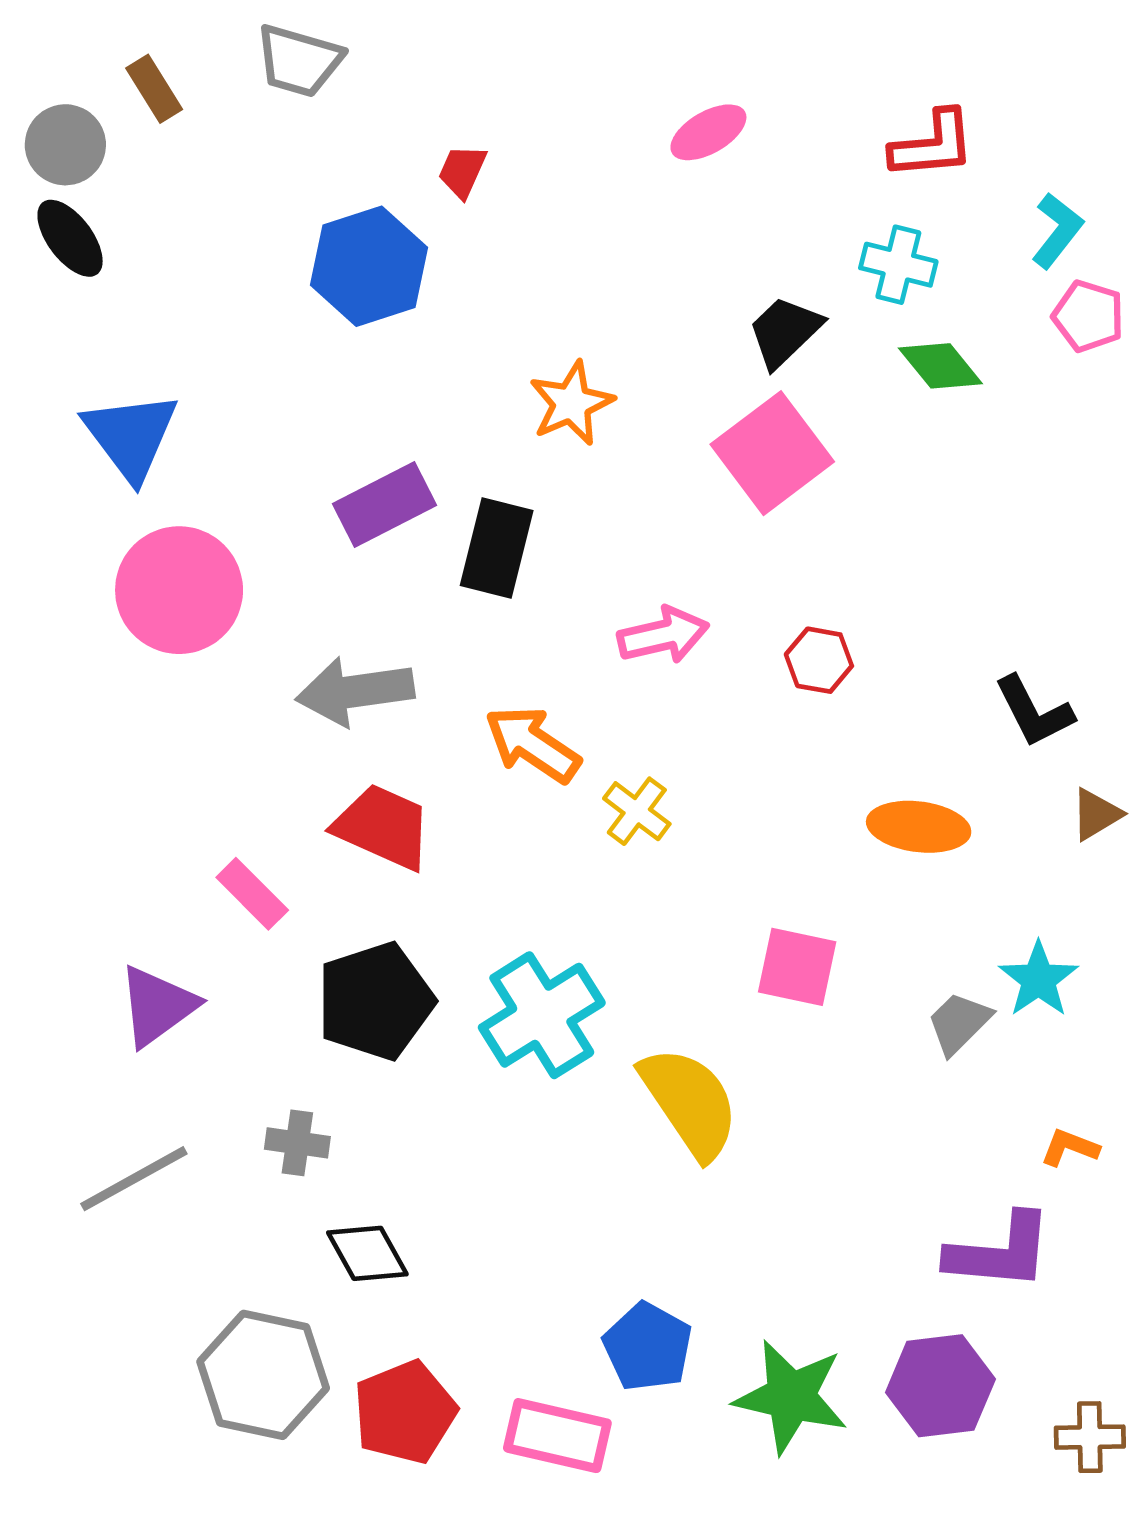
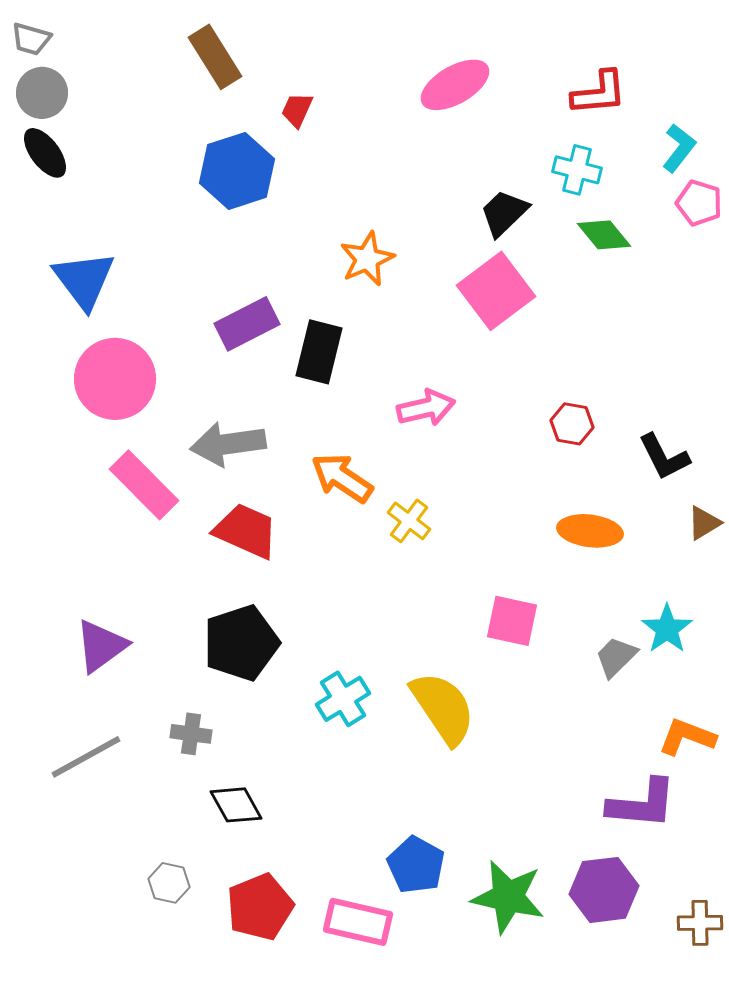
gray trapezoid: (299, 61) -> (31, 39), moved, size x0.7
brown rectangle: (154, 89) -> (215, 57), moved, size x1.5
pink ellipse: (708, 132) -> (455, 85), size x1.4
red hexagon: (819, 660) -> (572, 424), moved
pink rectangle: (252, 894) -> (144, 485), moved, size x1.5
cyan cross: (542, 1015) -> (343, 699), moved, size x0.7
orange L-shape: (1070, 1148) -> (687, 737), size x1.5
gray hexagon: (263, 1375) -> (169, 883), size x0.5

